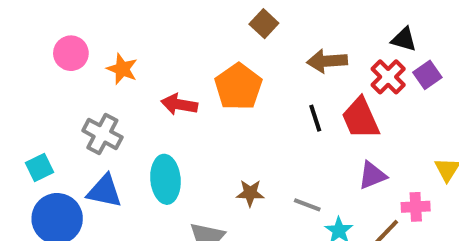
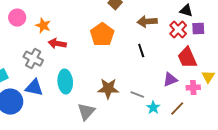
purple square: (427, 75) -> (198, 29), turned 32
red arrow: (179, 104) -> (57, 44), moved
red trapezoid: (360, 118) -> (187, 58), moved
brown star: (250, 193) -> (108, 89), size x1.5
pink cross: (416, 207) -> (193, 88), moved

